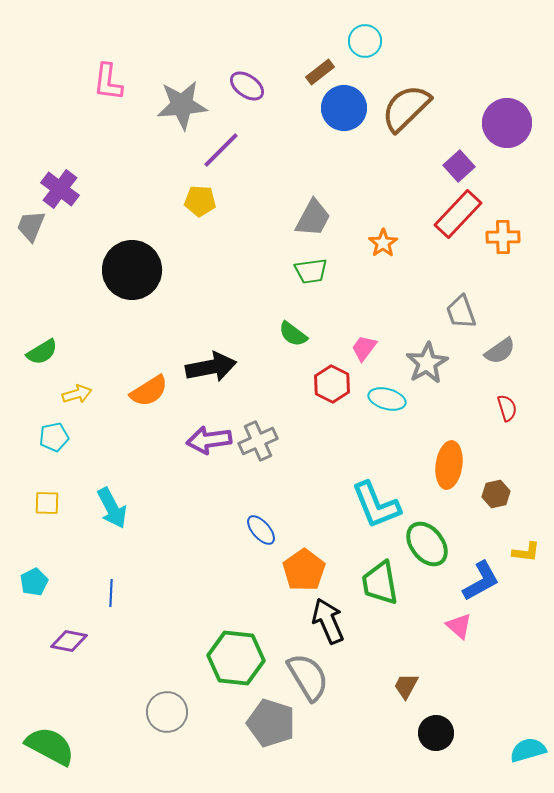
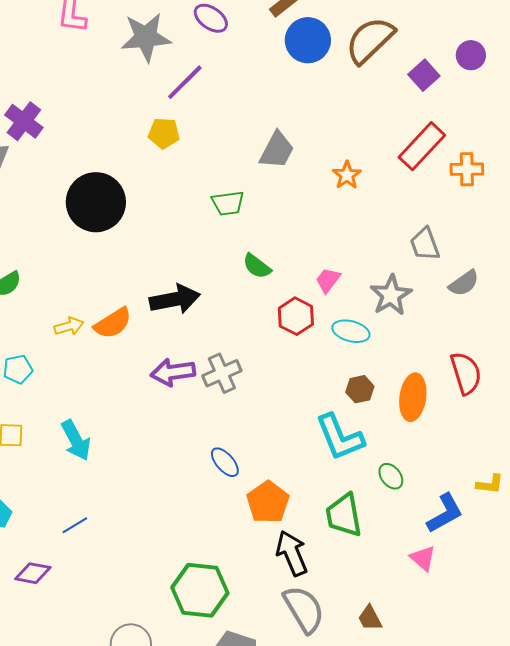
purple circle: (507, 123) -> (471, 55), size x0.6
purple square: (459, 166) -> (424, 75), moved
green trapezoid: (311, 271) -> (228, 203), moved
yellow arrow: (77, 394) -> (69, 326), moved
red semicircle: (507, 408) -> (466, 373), moved, size x1.6
brown hexagon: (496, 494) -> (360, 389), moved
green ellipse: (427, 544) -> (391, 476), size x0.6
blue line: (111, 593) -> (75, 525), turned 56
gray semicircle: (308, 677) -> (304, 609), moved
brown trapezoid: (406, 686) -> (370, 618), turned -56

